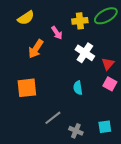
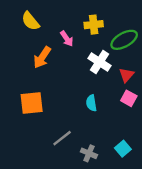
green ellipse: (106, 16) -> (124, 40), moved
yellow semicircle: (26, 18) -> (30, 21), turned 84
cyan square: (105, 127) -> (123, 149), turned -32

